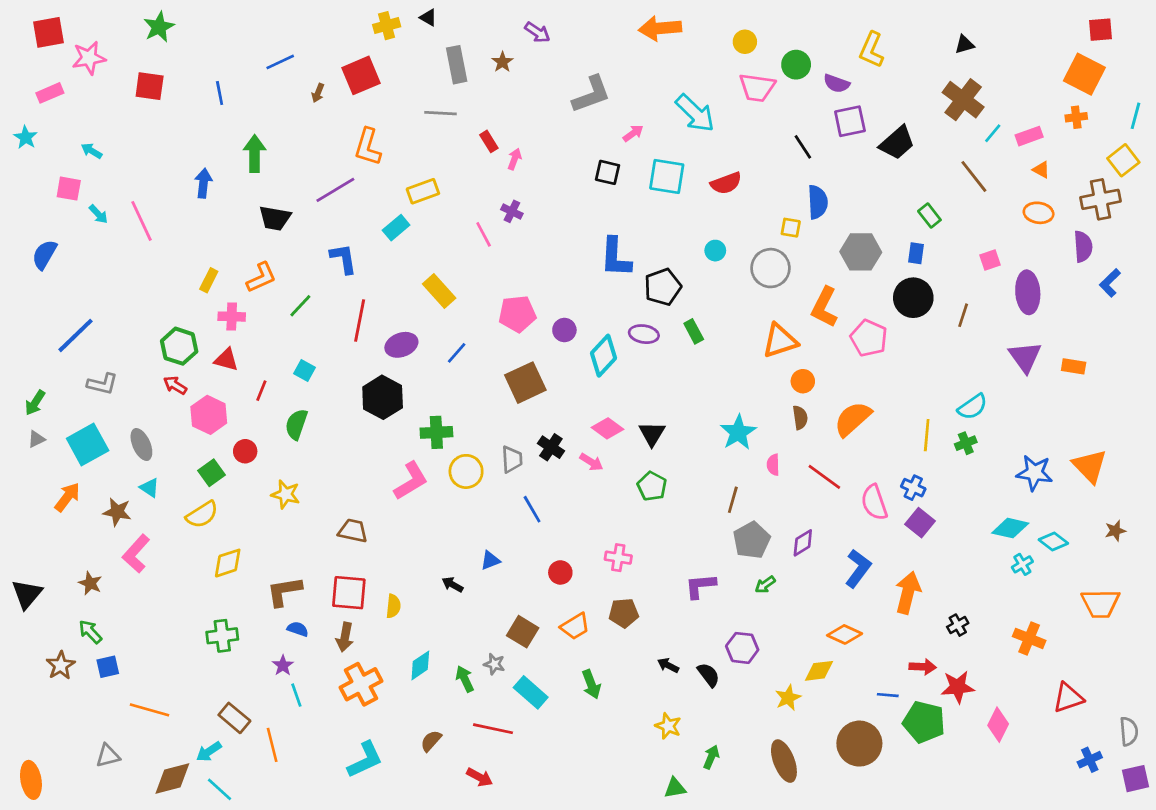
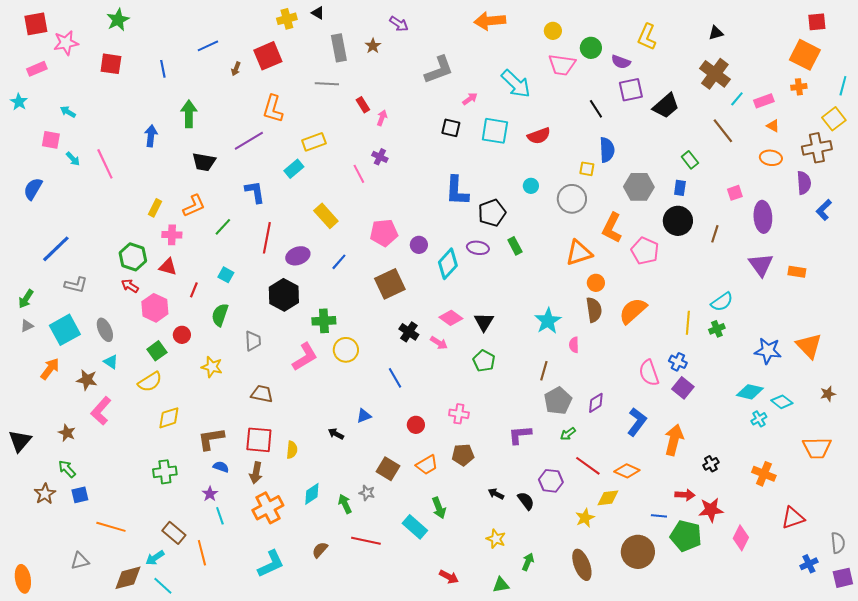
brown semicircle: (800, 418) -> (594, 310), size x1.4
gray trapezoid: (512, 459) -> (253, 341), moved
red line: (824, 477) -> (588, 466), moved
cyan rectangle: (531, 692) -> (415, 527), moved
red arrow: (480, 777) -> (449, 577), moved

